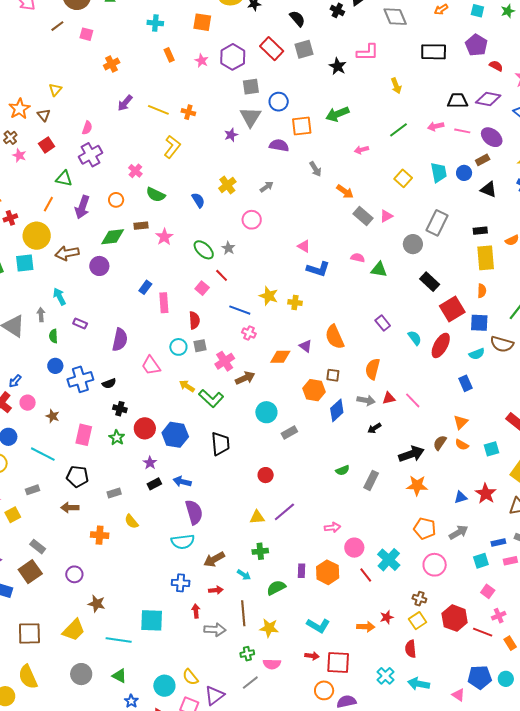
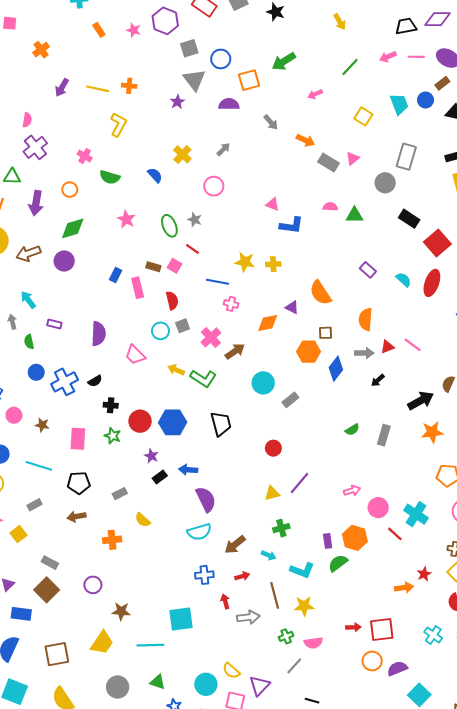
brown rectangle: (141, 226) -> (153, 267), moved, turned 32
green ellipse: (204, 250) -> (169, 226), turned 35
green semicircle: (276, 588) -> (338, 563), moved
cyan L-shape: (318, 625) -> (302, 570), moved

